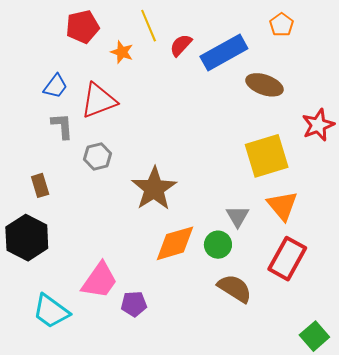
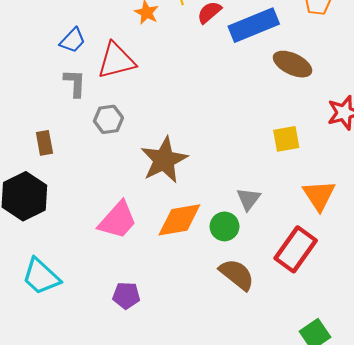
yellow square: (267, 156) -> (286, 139), size x0.6
orange triangle: (282, 206) -> (319, 195), moved
pink trapezoid: (100, 280) -> (118, 220), moved
purple pentagon: (134, 304) -> (126, 296), moved

